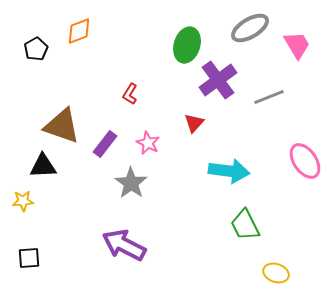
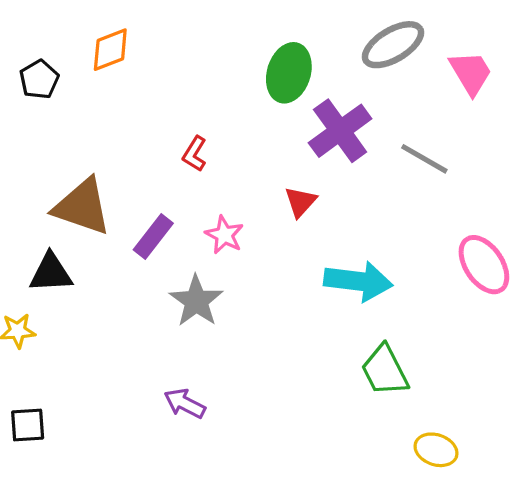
gray line: (269, 97) -> (424, 159), turned 52
purple arrow: (124, 245) -> (185, 403), size x0.6

